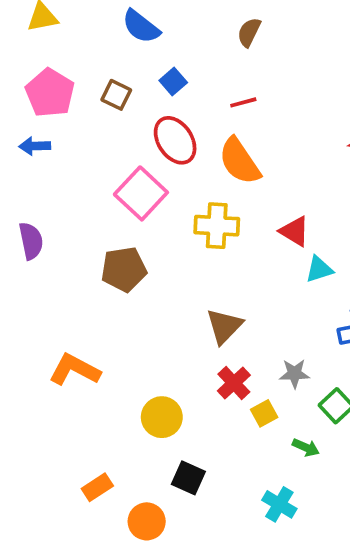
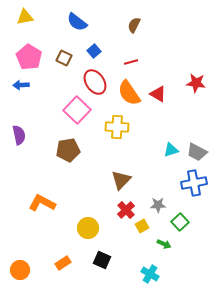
red triangle: (295, 231) -> (158, 94), moved
orange rectangle: (97, 487) -> (63, 263), moved
orange circle: (147, 521) -> (20, 270), moved

